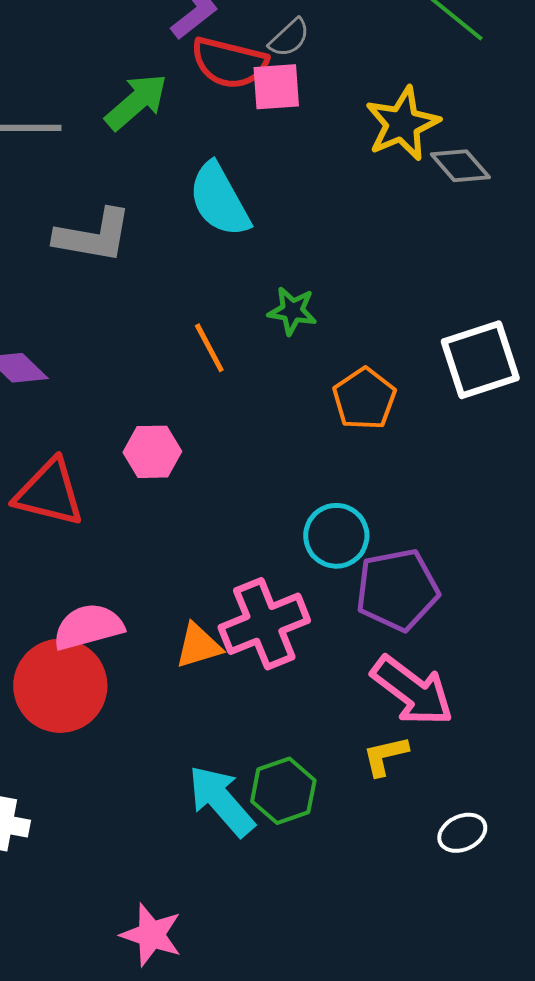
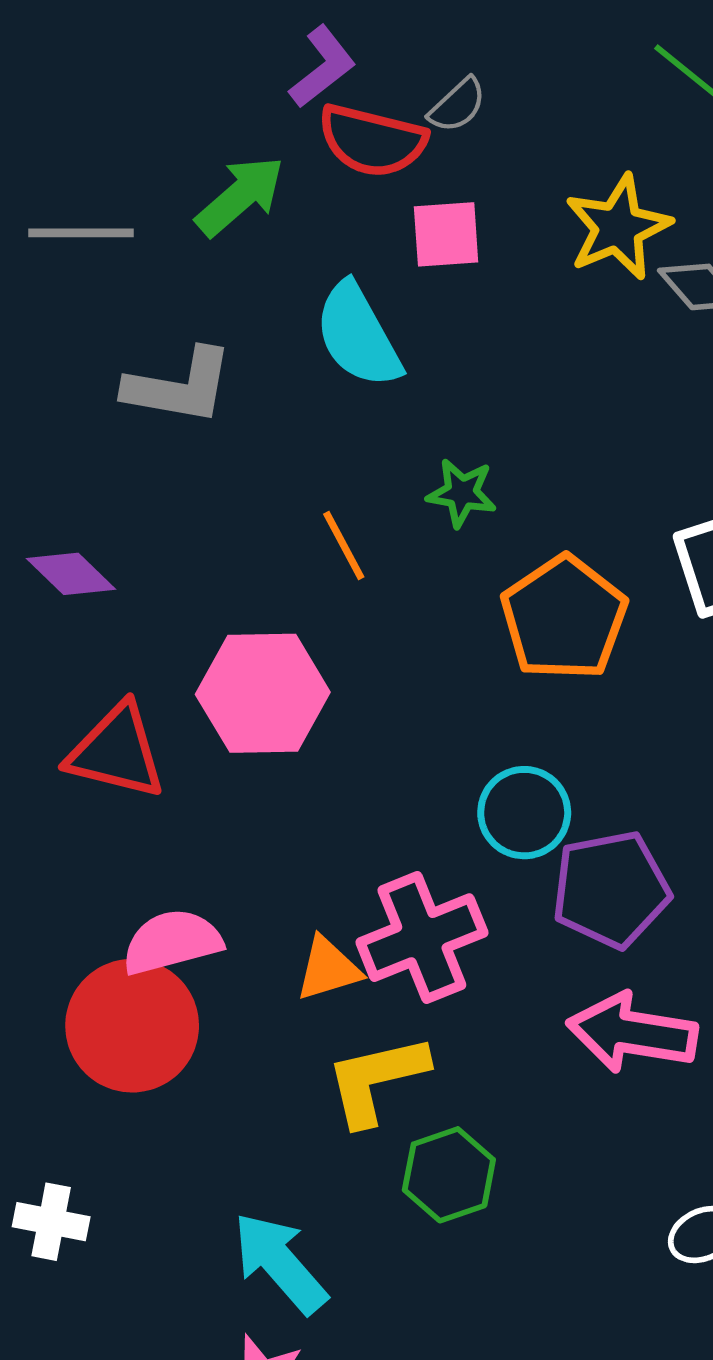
pink square: (276, 87) -> (446, 234), moved
orange pentagon: (364, 399) -> (564, 618), size x1.4
pink hexagon: (152, 452) -> (263, 693), size x1.6
pink arrow: (412, 691) -> (632, 1033), turned 152
yellow L-shape: (385, 756) -> (376, 1080), moved, size x1.6
cyan arrow: (221, 801) -> (280, 1263), moved

